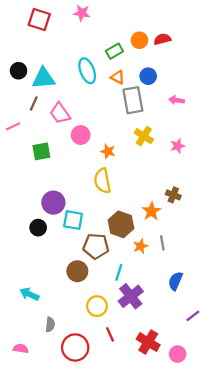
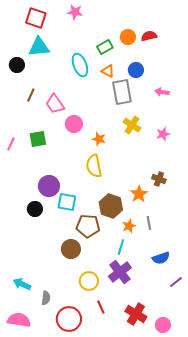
cyan triangle: (44, 78) -> (39, 47), moved
pink line: (13, 126) -> (11, 144), moved, turned -40
cyan line: (119, 272) -> (121, 247), moved
blue semicircle: (175, 281) -> (161, 258), turned -132
cyan arrow: (29, 294) -> (22, 284), moved
purple line: (193, 316) -> (176, 282), moved
pink semicircle: (21, 349) -> (19, 320), size x1.6

